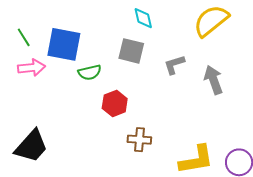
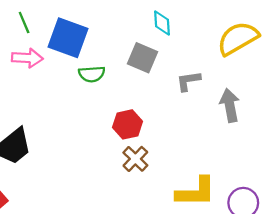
red hexagon: (115, 103) -> (128, 124), moved
brown cross: (139, 140) -> (135, 159), turned 30

